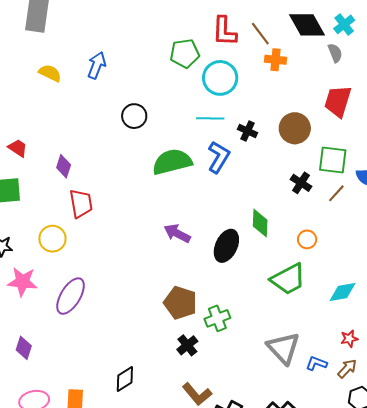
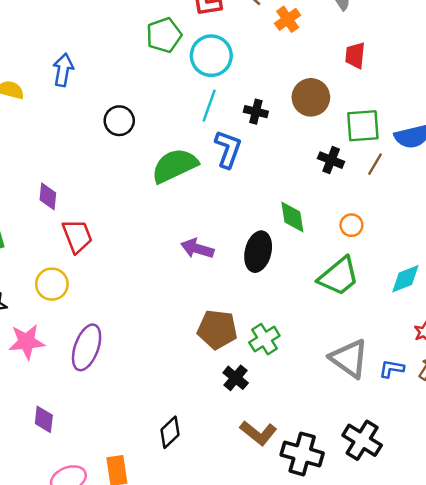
orange cross: (276, 60) -> (288, 19), moved, turned -30
red trapezoid: (338, 101) -> (355, 55), size x0.7
cyan line: (210, 118) -> (209, 106), turned -60

